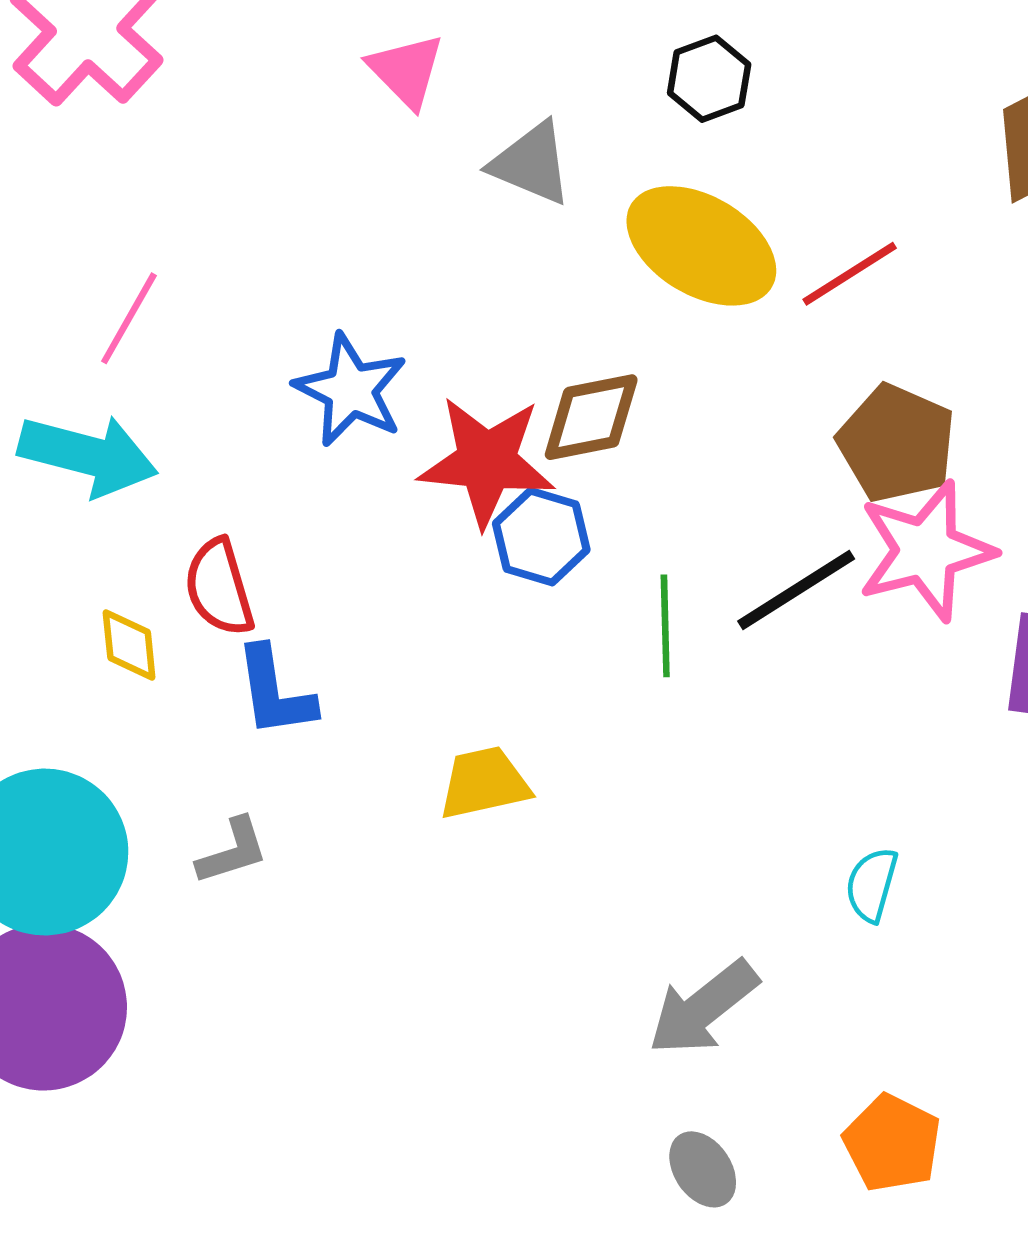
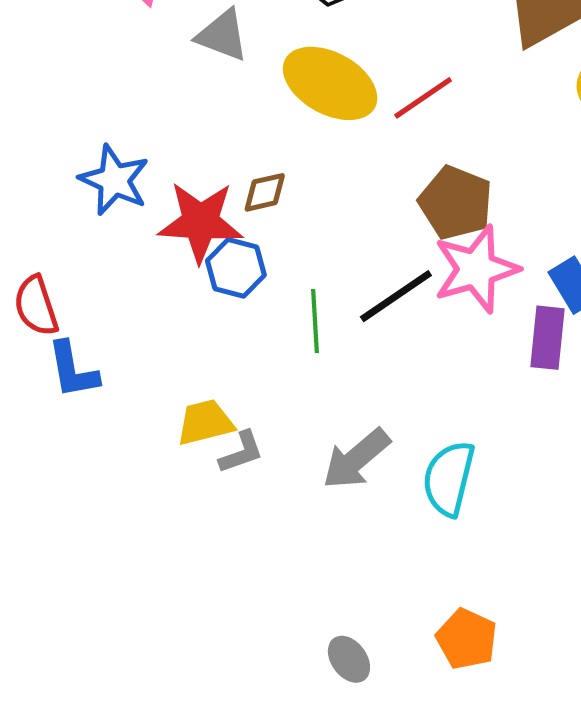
brown diamond: (591, 417) -> (265, 192), size x0.7
gray L-shape: (232, 851) -> (241, 452), moved
cyan semicircle: (872, 885) -> (449, 478), size x1.6
gray arrow: (703, 1008) -> (356, 459), moved

